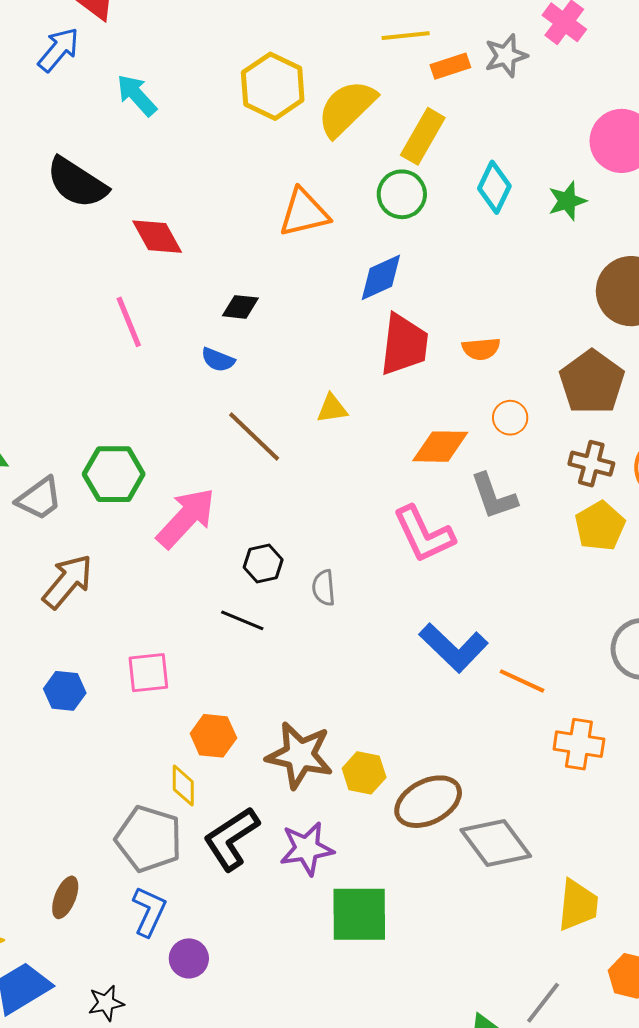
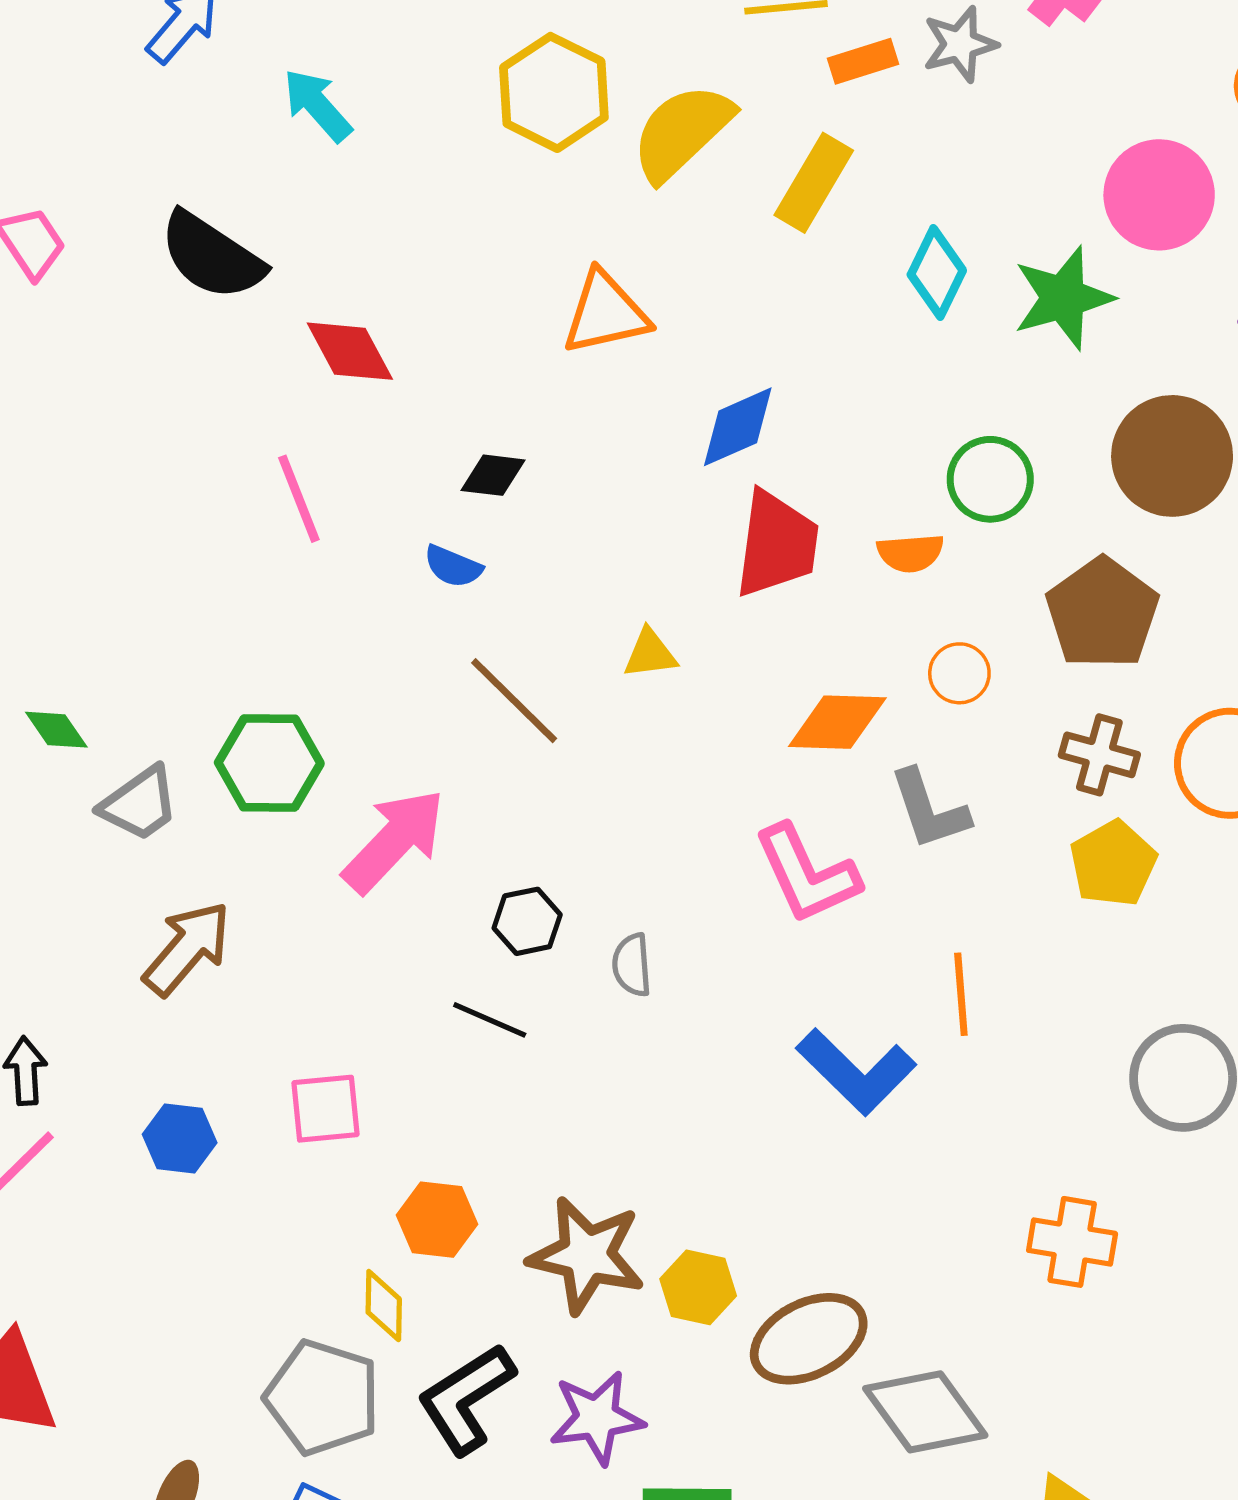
green circle: (402, 194) -> (990, 479), moved
green star: (567, 201) -> (1063, 298), size x1.5
orange line: (522, 681) -> (961, 994), moved, turned 60

